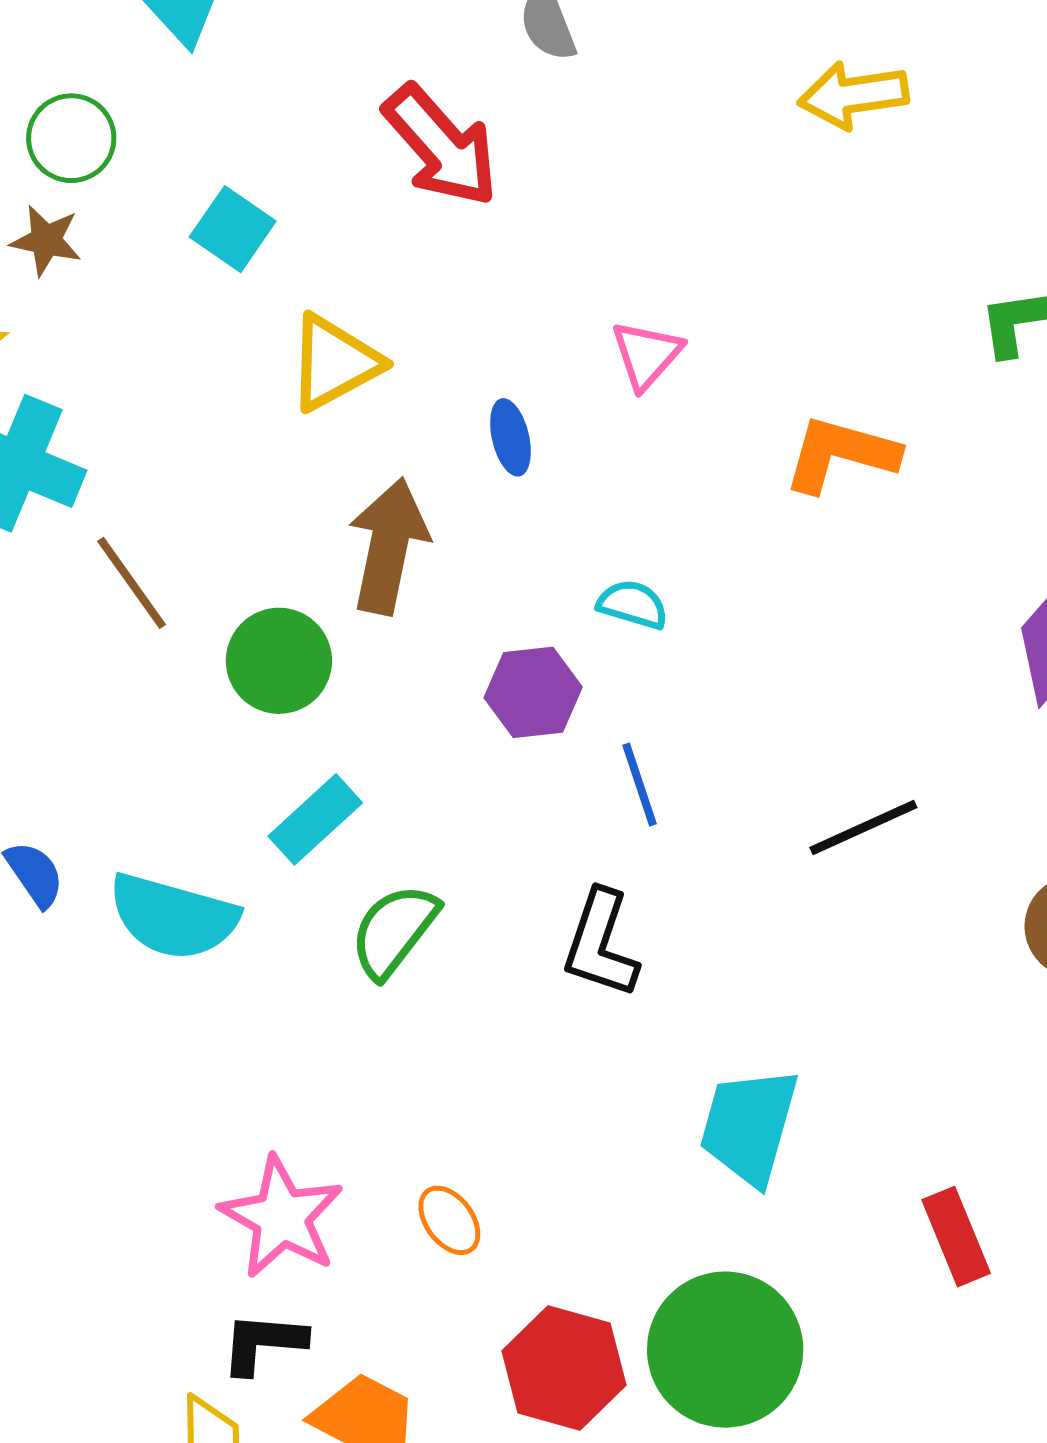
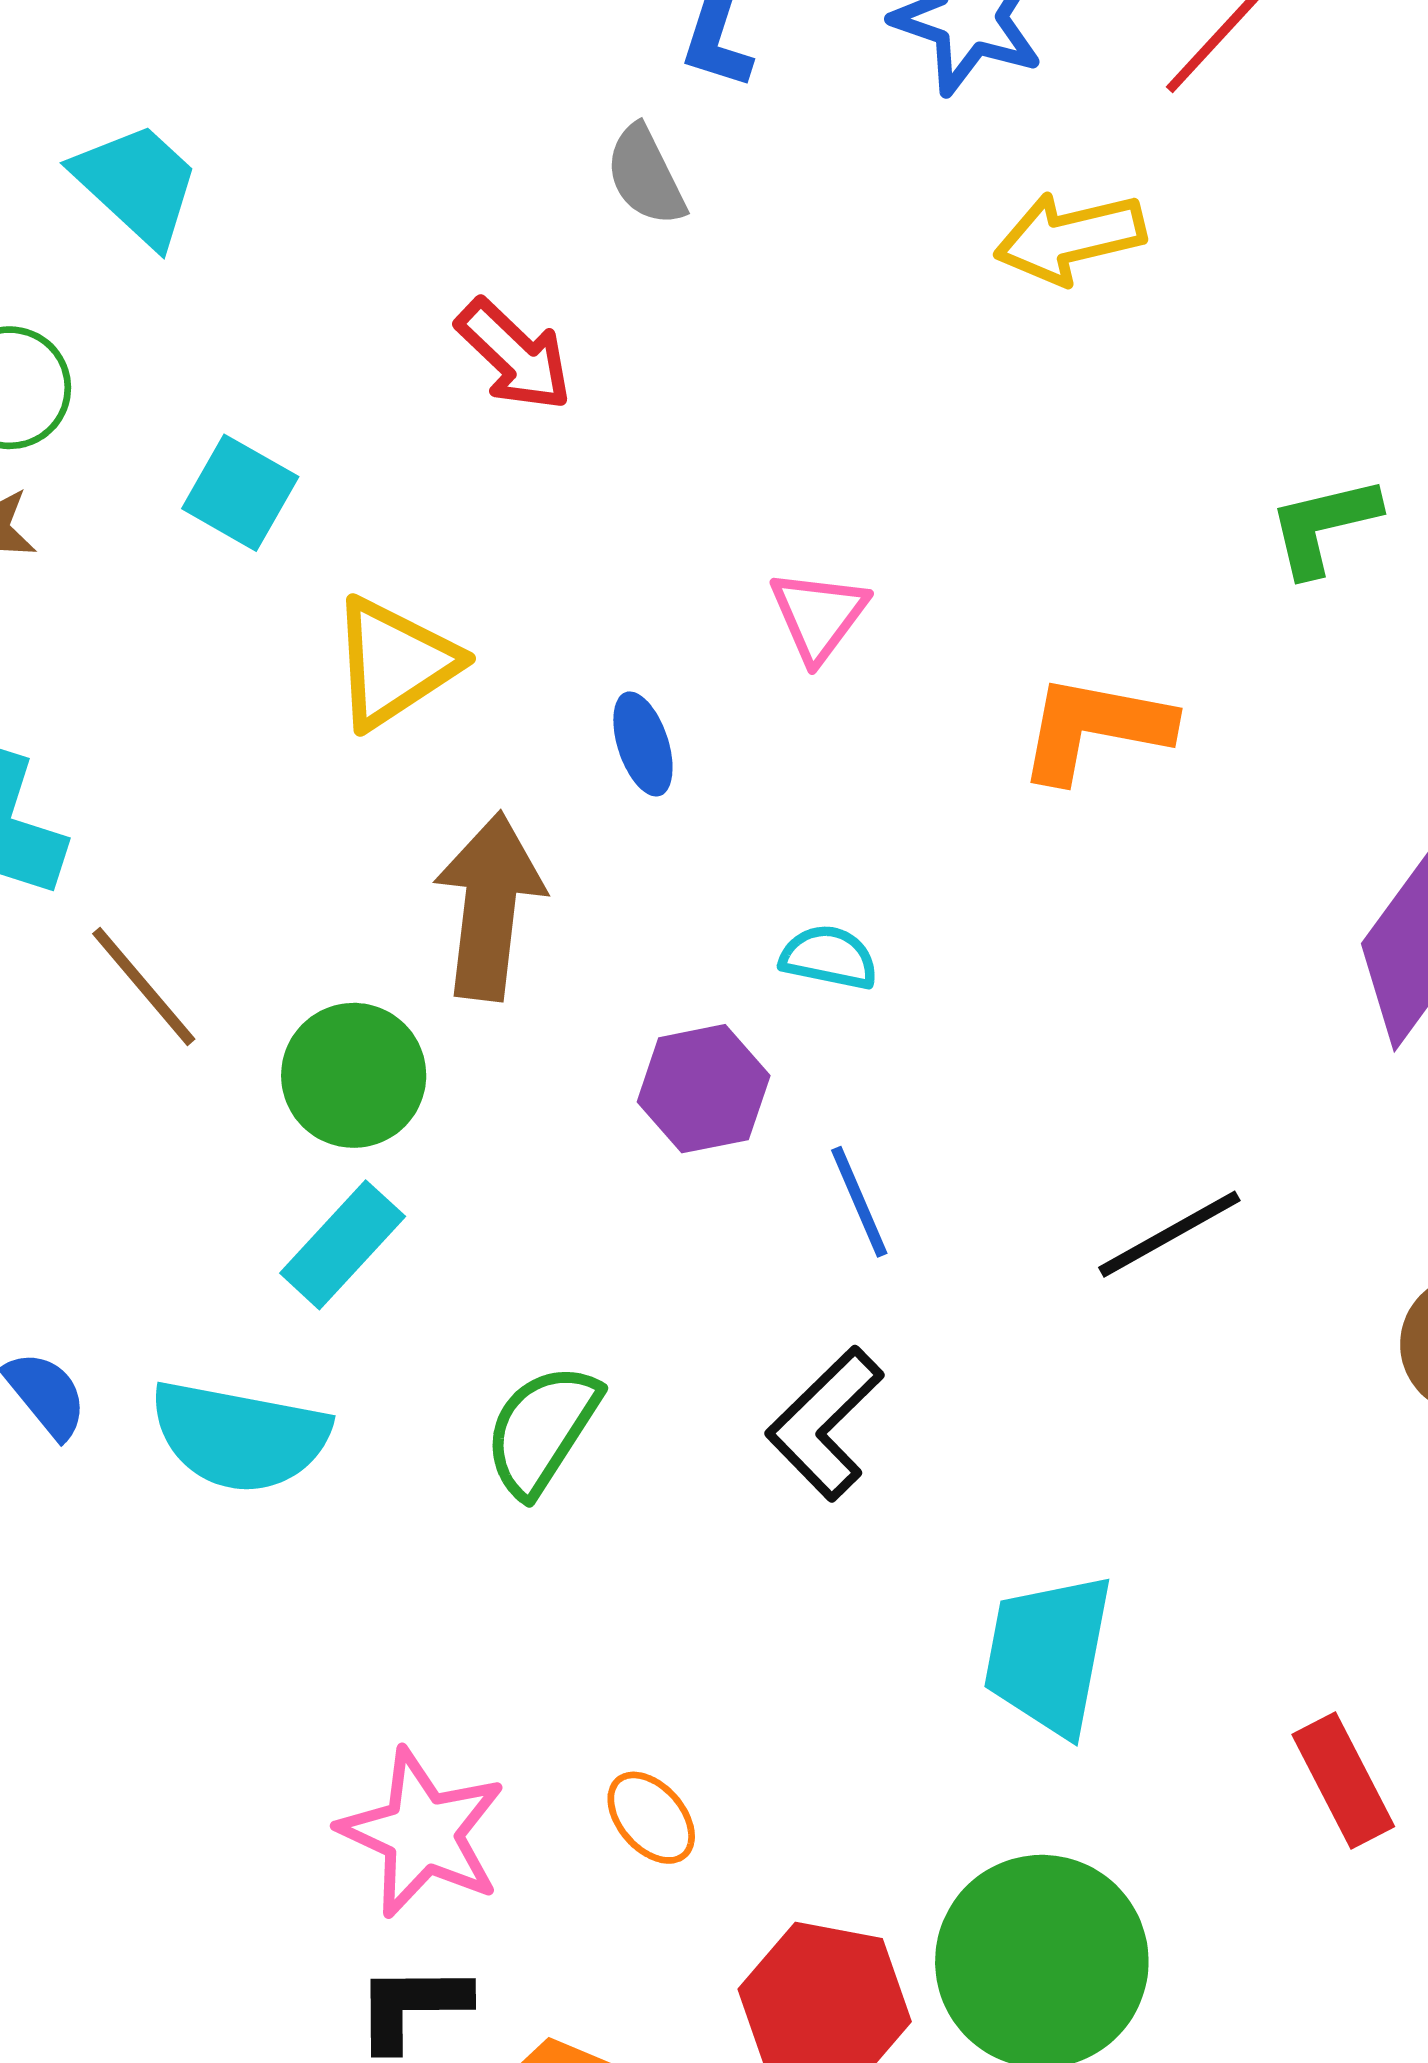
red arrow: (441, 146) -> (514, 355), size x0.7
cyan rectangle: (315, 819) -> (343, 1245), moved
black L-shape: (601, 944) -> (825, 1424), turned 32

